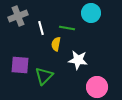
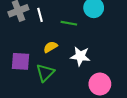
white line: (41, 28) -> (40, 15), moved
yellow semicircle: (56, 44) -> (50, 47), moved, turned 48

